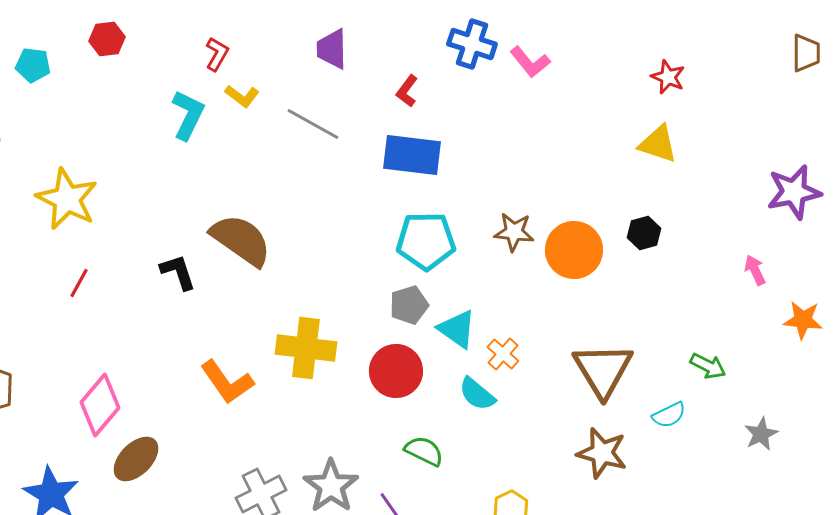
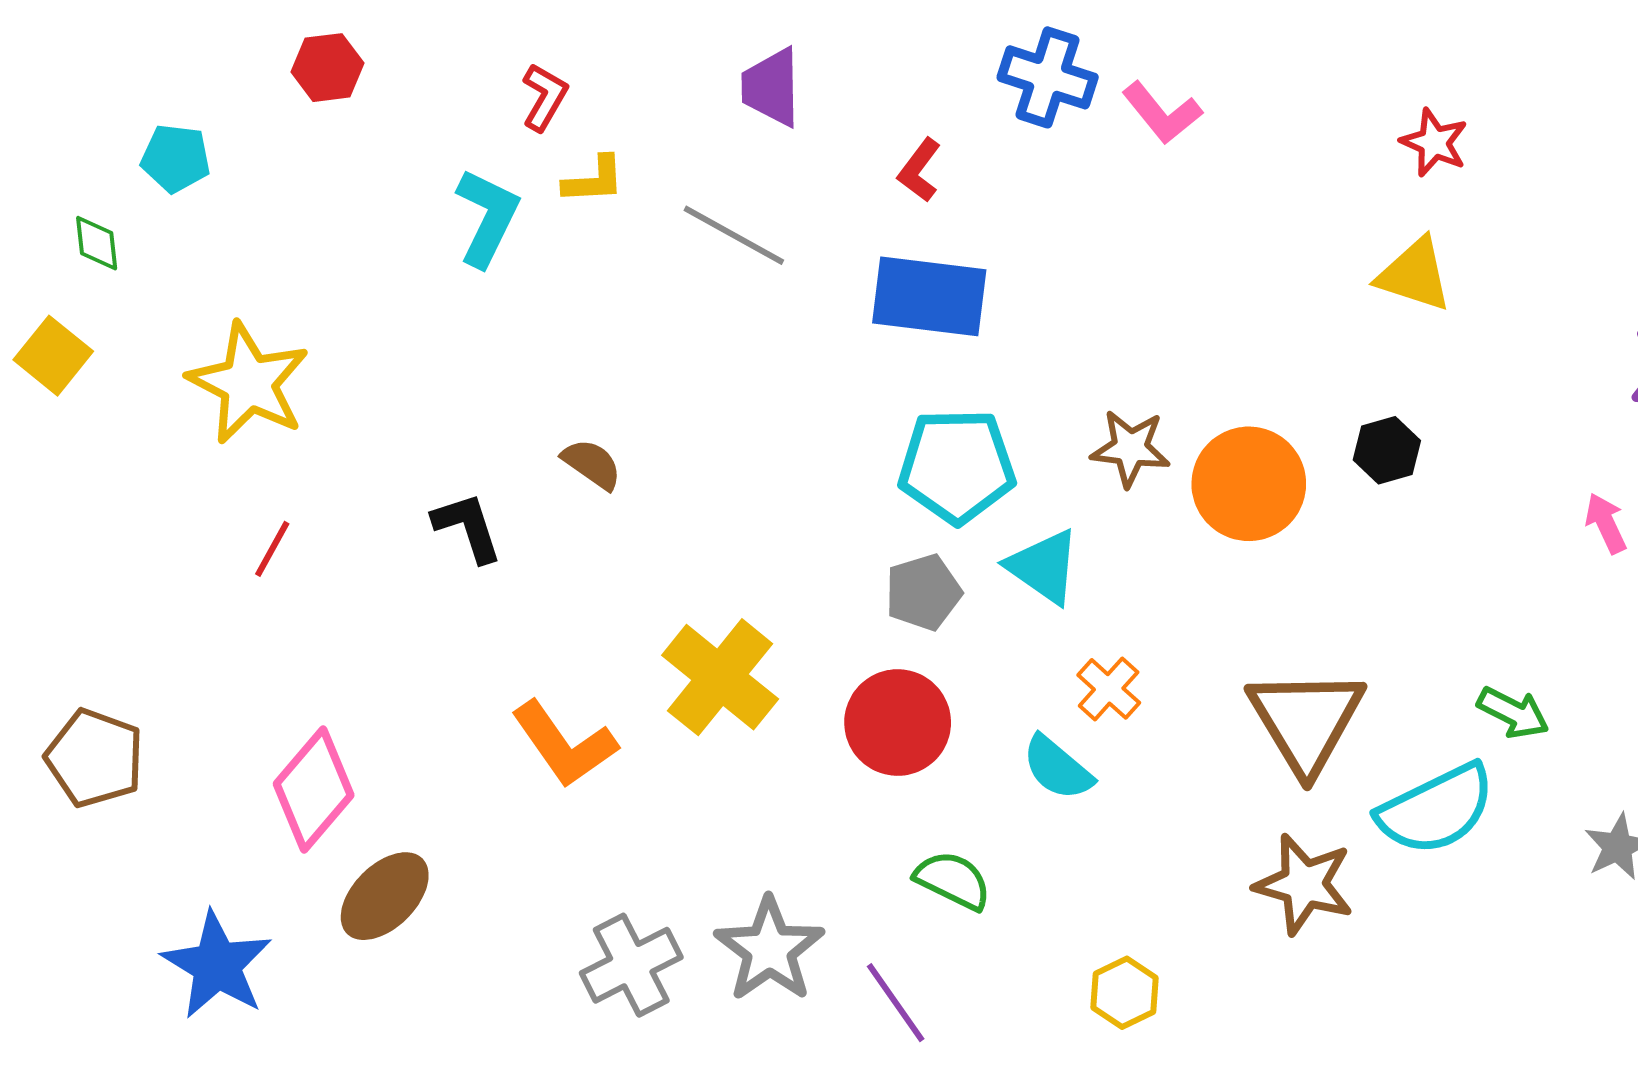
cyan pentagon: (33, 65) -> (176, 158), moved
yellow L-shape: (242, 96) -> (594, 180), turned -40
brown semicircle: (241, 240) -> (592, 464), size x0.5
cyan triangle: (457, 329) -> (1044, 567), moved
yellow cross: (306, 348) -> (720, 677), turned 32
cyan semicircle: (669, 415) -> (1436, 809), size x1.8

